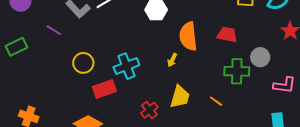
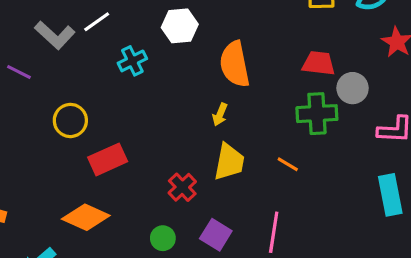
red trapezoid: (227, 35) -> (319, 63), moved
yellow arrow: (172, 60) -> (220, 115), moved
cyan cross: (126, 66) -> (132, 61), moved, size x0.7

